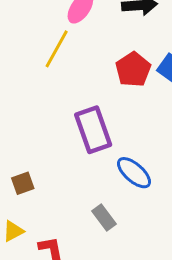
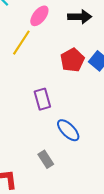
purple rectangle: (93, 130) -> (42, 99), size x0.7

